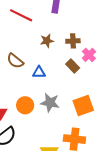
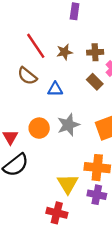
red line: (21, 15) -> (36, 46), moved, turned 30
gray star: (50, 103) -> (68, 125), turned -30

